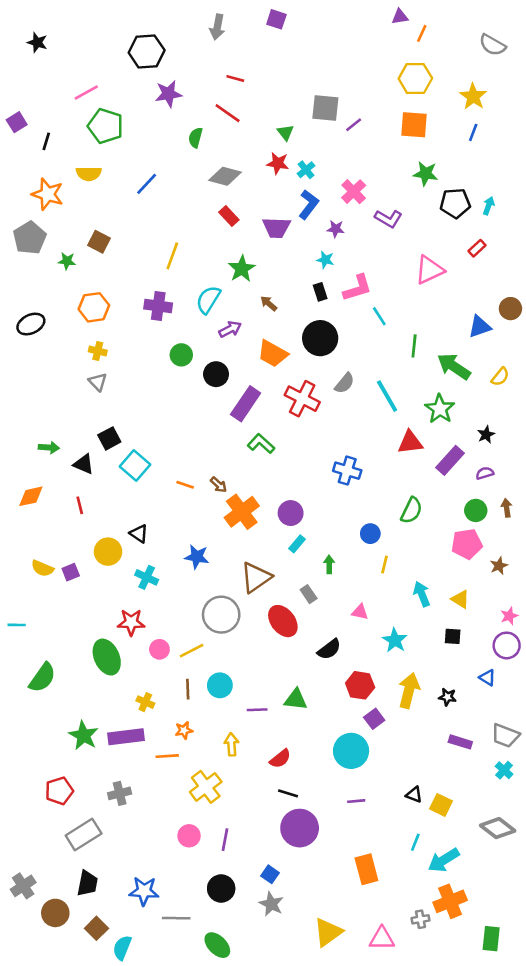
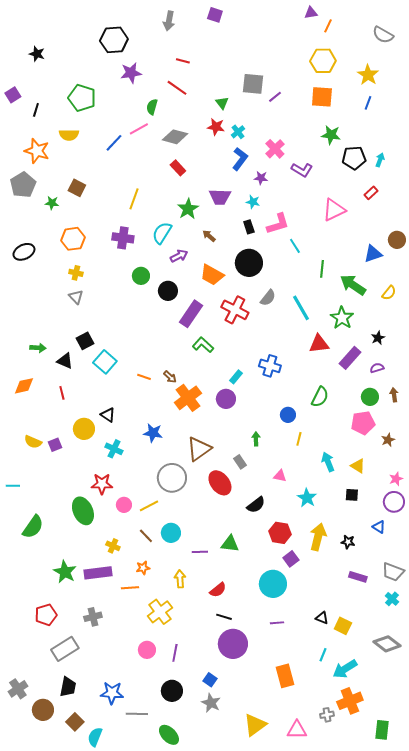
black star: (37, 42) -> (37, 54), moved
pink line: (86, 93) -> (139, 129), moved
purple trapezoid: (276, 228) -> (220, 197), moved
cyan rectangle: (297, 544) -> (236, 377), moved
brown line: (188, 689) -> (146, 536), turned -42

